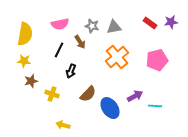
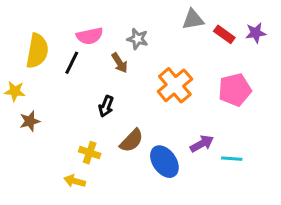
gray triangle: (114, 27) -> (193, 19), moved
black line: (59, 50) -> (72, 63), moved
yellow star: (24, 61) -> (15, 91), moved
brown star: (31, 81) -> (30, 121), moved
yellow cross: (52, 94) -> (90, 153), moved
yellow arrow: (63, 125) -> (75, 181), moved

